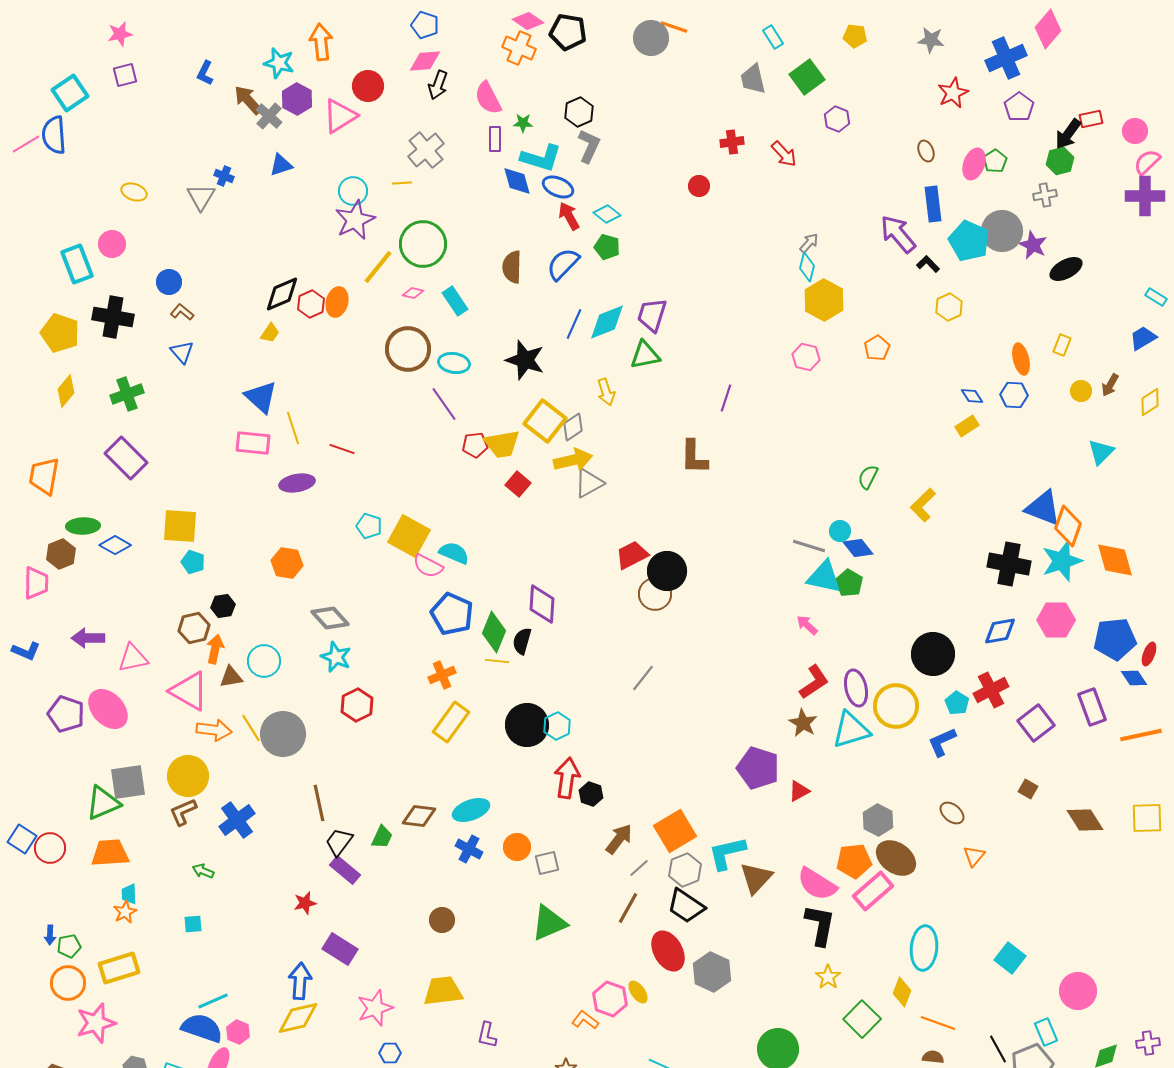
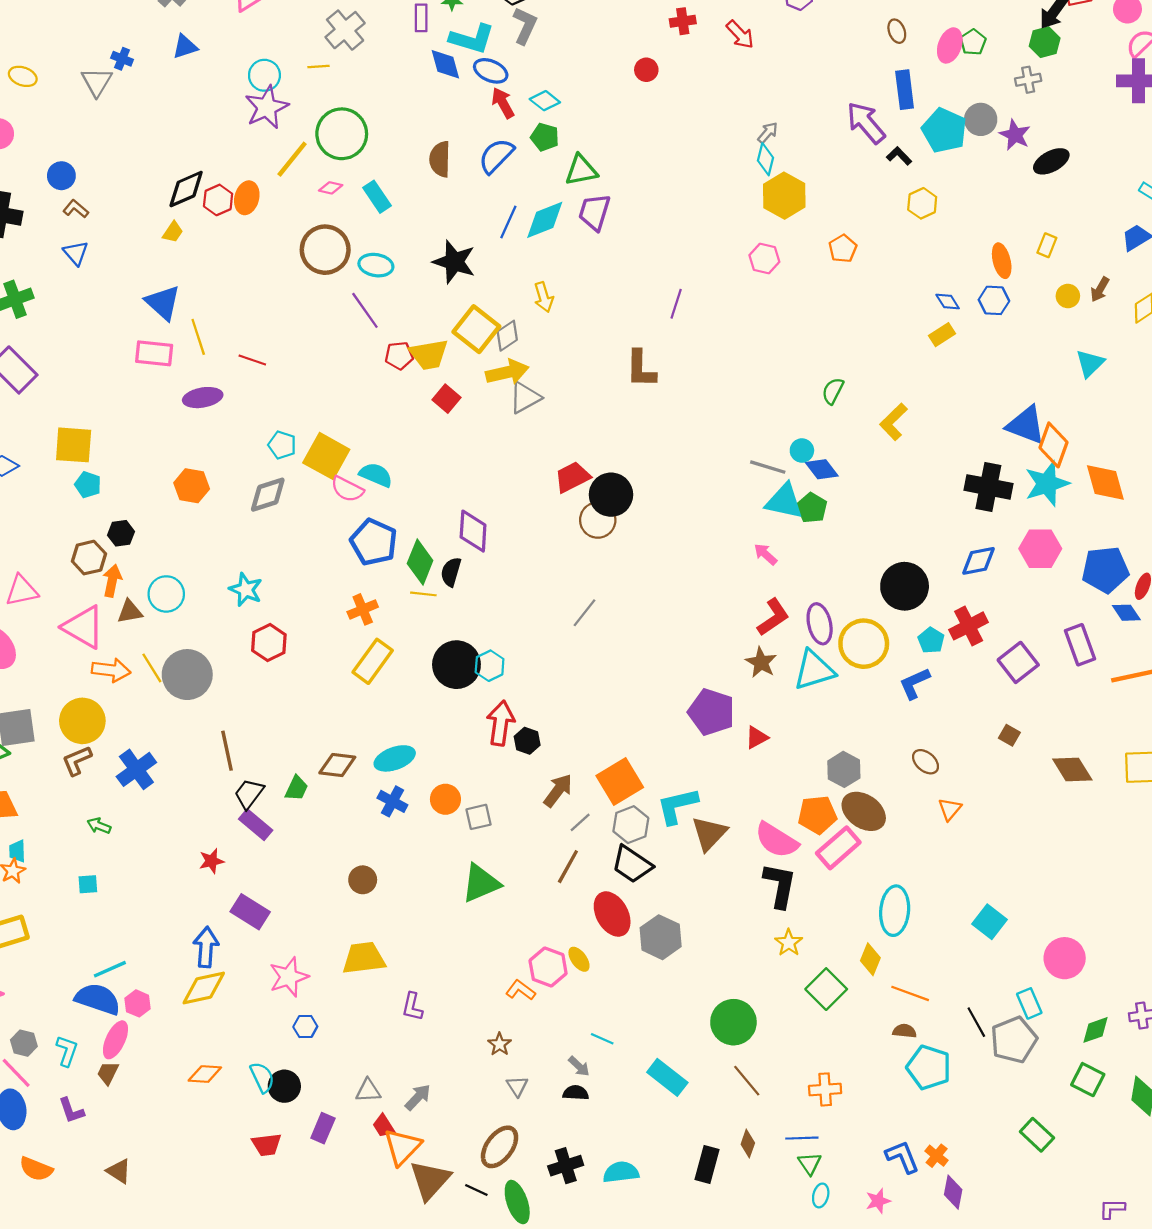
gray circle: (1002, 231) -> (981, 119), size x0.7
green triangle: (645, 355) -> (581, 170), moved
gray diamond: (330, 618) -> (268, 495), moved, turned -66

